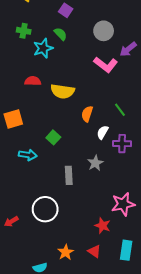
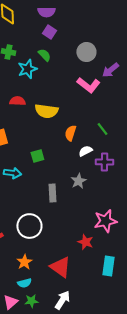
white semicircle: (103, 132) -> (85, 151), turned 32
green square: (53, 137) -> (37, 156), turned 32
red triangle: (94, 251) -> (60, 267), moved, size x1.6
orange star: (66, 252) -> (24, 262), moved

